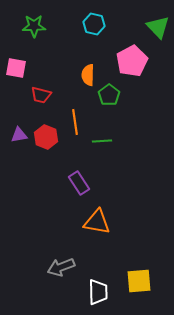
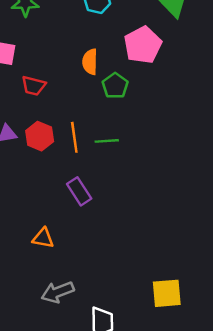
orange line: (75, 122) -> (74, 137), moved
orange triangle: (97, 222) -> (43, 238), moved, size x0.7
yellow square: (139, 281) -> (167, 293), moved

